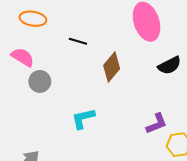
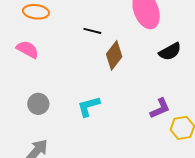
black line: (78, 41) -> (92, 31), moved
gray circle: (40, 81) -> (38, 104), moved

